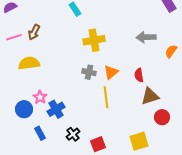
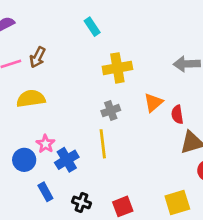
gray cross: (89, 72) -> (111, 111), turned -32
orange triangle: (111, 72) -> (153, 103), moved
yellow line: (106, 97) -> (103, 144), moved
black cross: (73, 134) -> (81, 202), moved, turned -32

